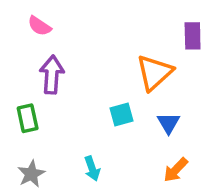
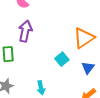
cyan square: (122, 114) -> (62, 59), turned -32

